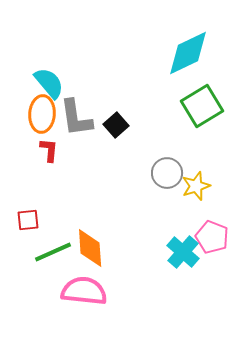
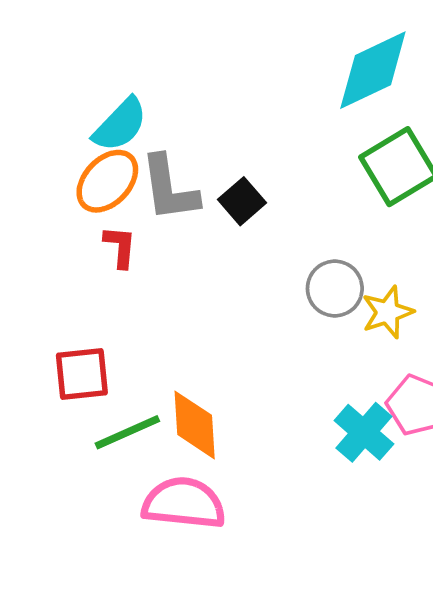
cyan semicircle: (49, 83) -> (120, 125), turned 84
orange ellipse: (42, 114) -> (107, 181), turned 39
red square: (28, 220) -> (82, 374), size x1.4

